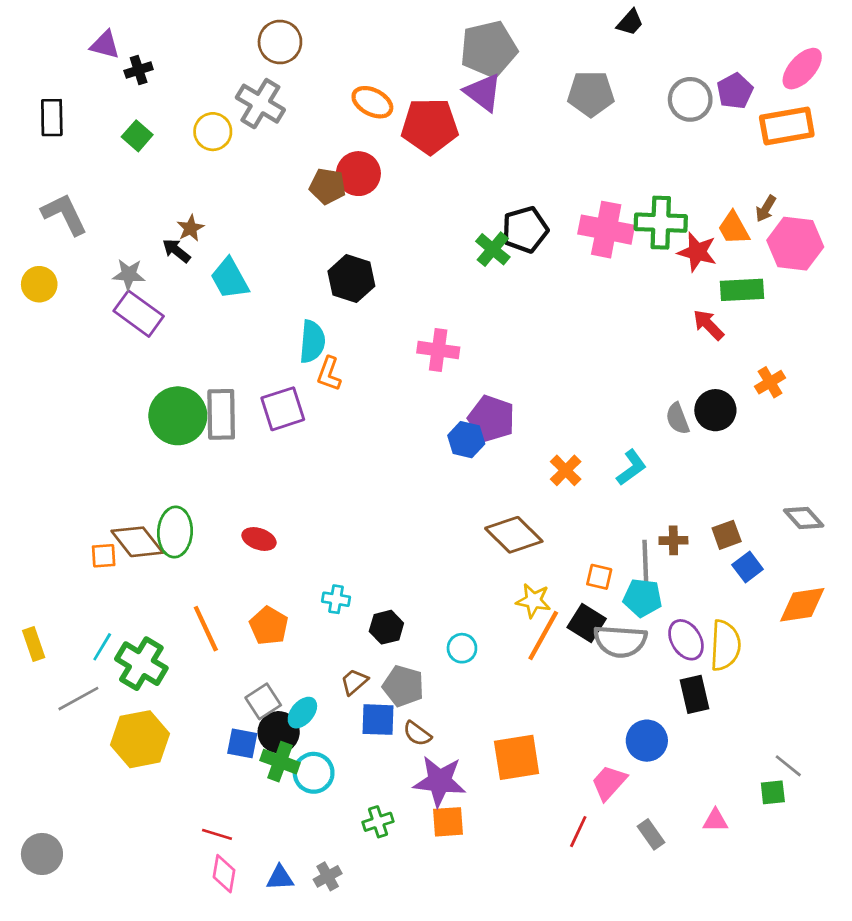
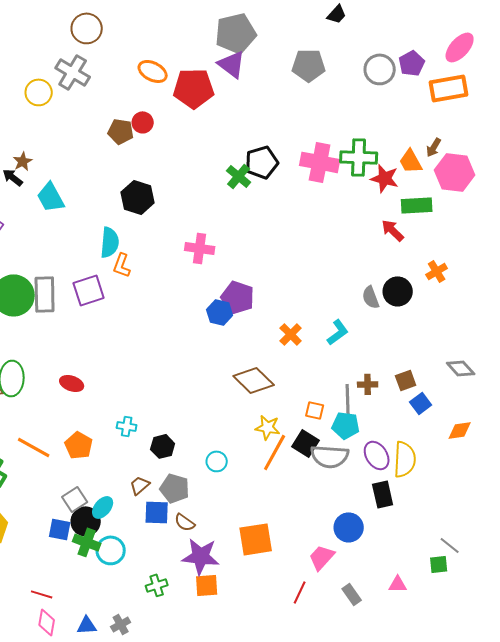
red circle: (358, 174) -> (143, 122), size x0.7
orange diamond: (802, 605) -> (460, 430), size x0.7
orange line: (206, 629) -> (34, 447), turned -36

